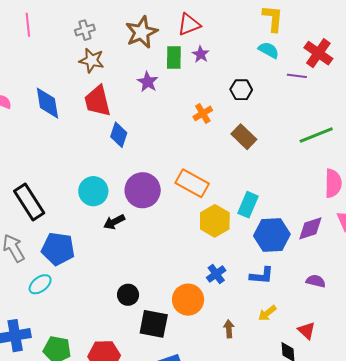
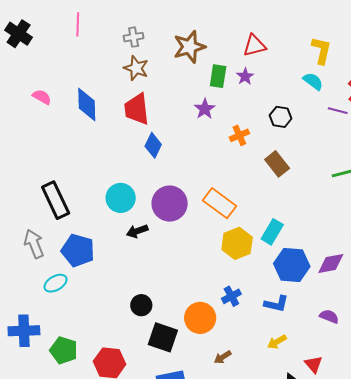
red triangle: (189, 24) -> (254, 46), moved
purple star: (148, 82) -> (205, 109), moved
brown arrow: (229, 329) -> (223, 357), moved, turned -126

